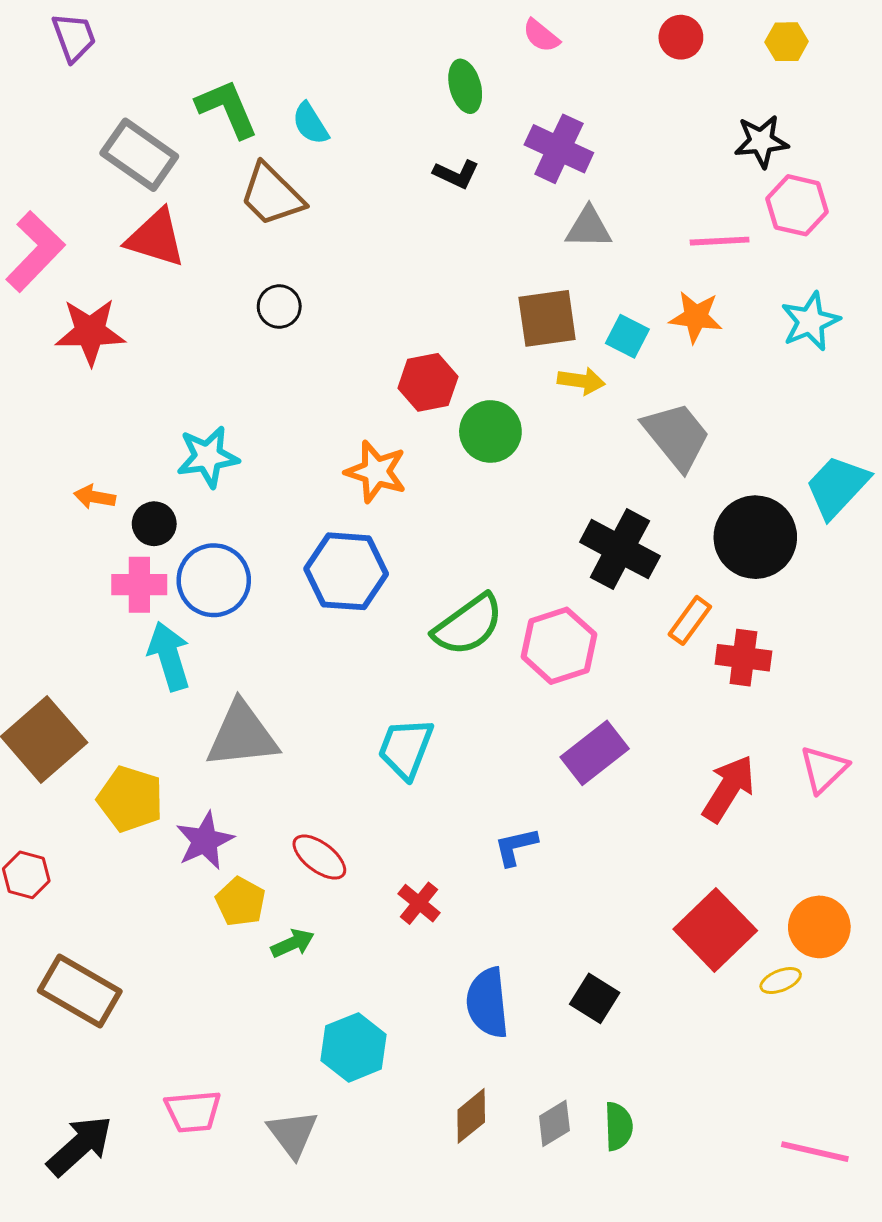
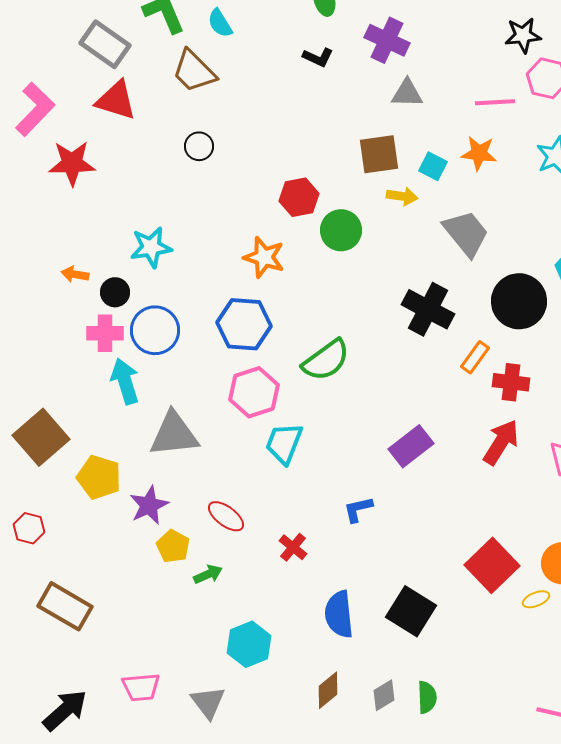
pink hexagon: (559, 646) -> (254, 392), moved
red arrow: (729, 789) -> (501, 442), moved
black square: (595, 998) -> (411, 611), size x1.5

